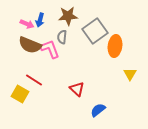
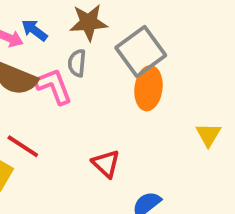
blue arrow: (40, 20) -> (34, 30), turned 112
orange ellipse: (115, 46) -> (148, 88), moved

